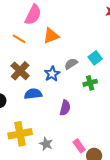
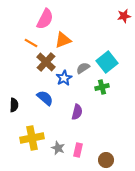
cyan square: (95, 58) -> (107, 62), size x1.5
brown cross: (20, 71) -> (46, 62), moved
blue semicircle: (33, 94) -> (45, 98), turned 48
pink rectangle: (79, 146) -> (78, 150), moved, turned 48

